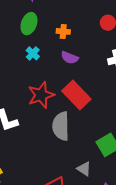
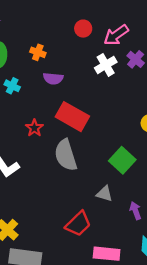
orange cross: (63, 31) -> (38, 52), turned 32
red star: (41, 95) -> (34, 128), size x0.6

